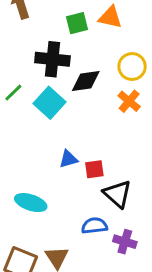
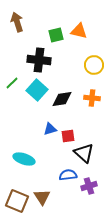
black diamond: (86, 81) -> (62, 99), moved
orange cross: (129, 101) -> (92, 98), moved, turned -35
purple cross: (125, 242) -> (89, 186), turned -35

